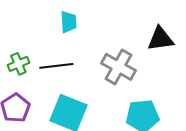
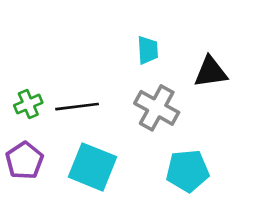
cyan trapezoid: (68, 22) -> (148, 50), moved

